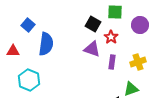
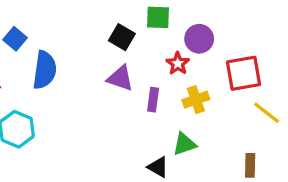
red star: (111, 37) -> (178, 63), moved

